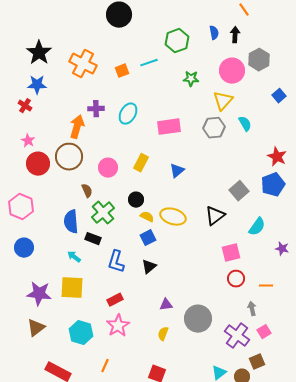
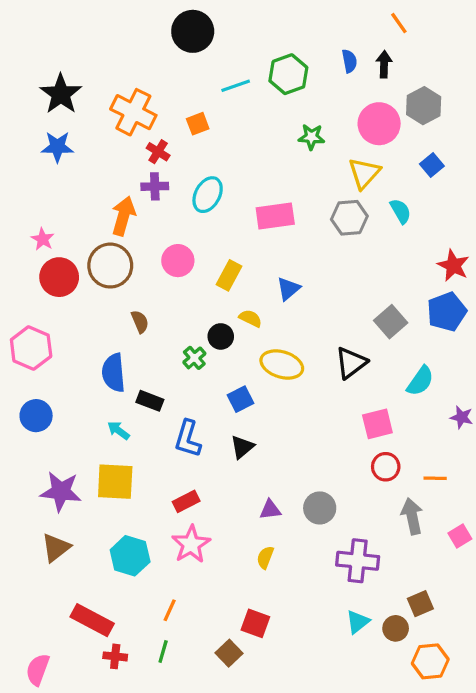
cyan line: (149, 63) -> (236, 86), moved
blue square: (279, 96) -> (432, 165), moved
red cross: (25, 106) -> (158, 152), moved
pink circle: (108, 168) -> (178, 261), moved
green cross: (103, 213) -> (194, 358), moved, size x0.6
yellow semicircle: (147, 217) -> (250, 318), moved
gray arrow: (252, 309) -> (412, 516), size x1.5
gray circle: (198, 319) -> (320, 508), moved, size x0.7
pink square: (264, 332) -> (460, 536), moved
purple cross: (237, 336) -> (358, 561), moved, turned -30

